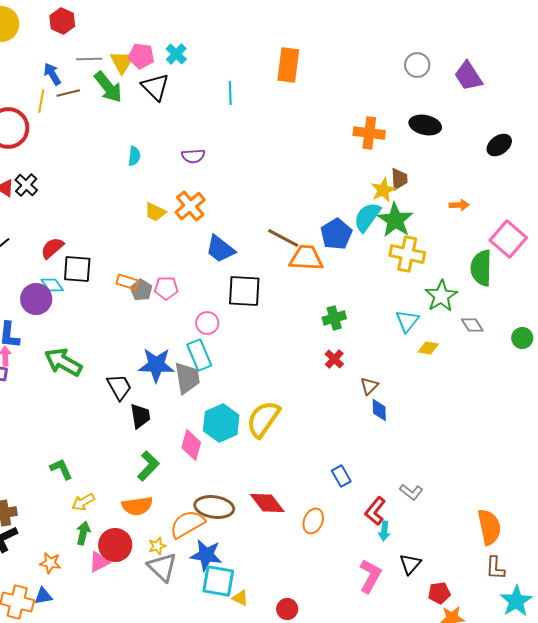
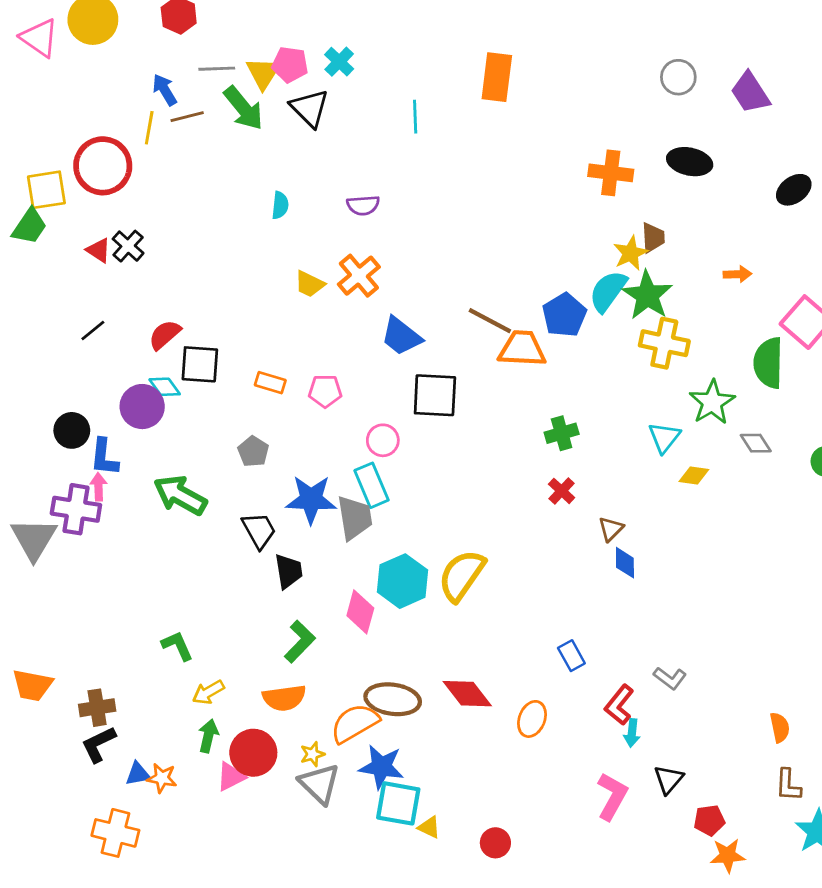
gray pentagon: (141, 290) -> (253, 452), moved
orange semicircle: (489, 527) -> (780, 727), size x0.6
blue triangle: (43, 596) -> (138, 774), moved

